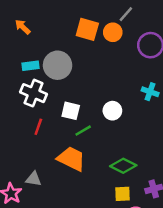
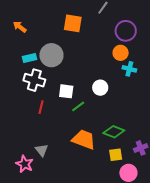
orange circle: (113, 32) -> (121, 53), moved
orange trapezoid: (71, 159) -> (84, 139), moved
gray triangle: (34, 179) -> (42, 150), turned 48

